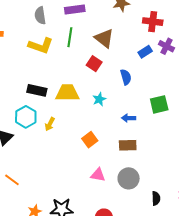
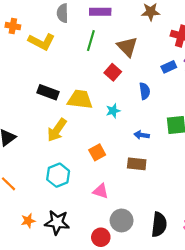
yellow L-shape: (41, 46) -> (42, 42), moved
cyan hexagon: (26, 117) -> (58, 175), moved
yellow arrow: (50, 124) -> (57, 130), size x1.6
gray circle: (129, 178) -> (122, 220), moved
black semicircle: (156, 198) -> (159, 225), size x1.6

